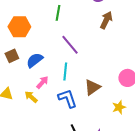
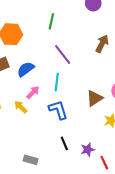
brown arrow: (106, 20) -> (102, 44), moved
brown triangle: (92, 87) -> (94, 98), moved

